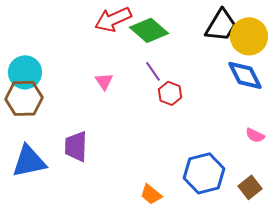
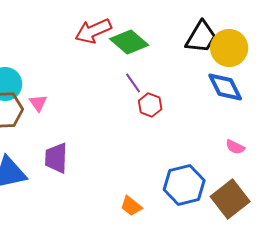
pink triangle: (104, 81) -> (38, 103), moved
brown square: (250, 187) -> (230, 199), size x1.6

